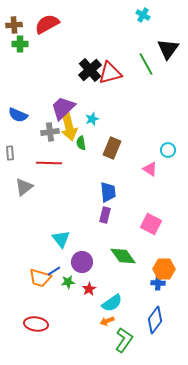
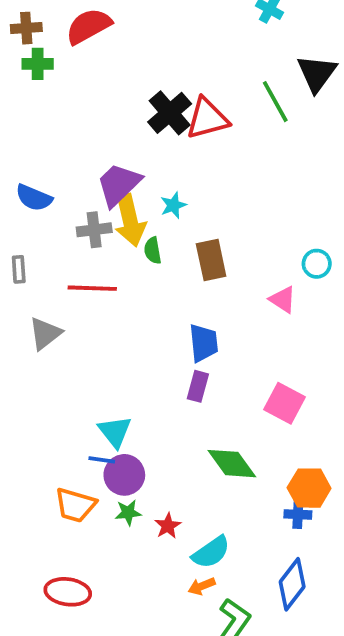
brown rectangle: (112, 148) -> (211, 260), turned -35
purple circle: (82, 262) -> (124, 475), moved
blue line: (54, 271) -> (102, 460), moved, turned 40

